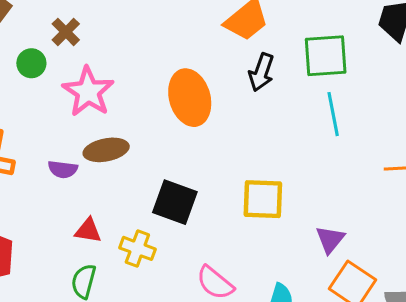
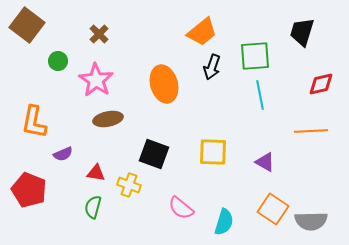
brown cross: (66, 32) -> (99, 34), moved
purple semicircle: (63, 169) -> (63, 154), moved, turned -30
purple triangle: (330, 239) -> (265, 162), moved, turned -40

